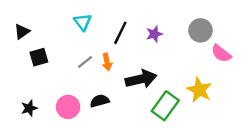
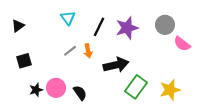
purple star: (154, 34) -> (127, 28), size x1.6
black square: (39, 57) -> (24, 61), moved
yellow star: (199, 90) -> (170, 90), moved, turned 30
black semicircle: (100, 101) -> (80, 93), moved, turned 70
black star: (29, 108) -> (36, 90), moved

